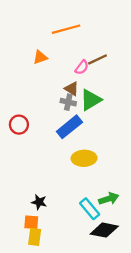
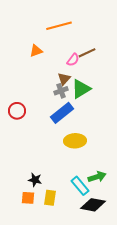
brown triangle: (72, 89) -> (64, 79), turned 40
gray cross: (68, 102) -> (61, 91), turned -32
yellow rectangle: (35, 237) -> (50, 198), moved

